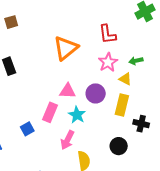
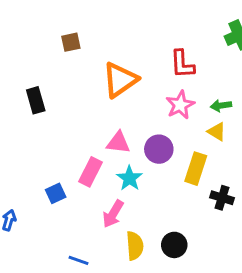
brown square: (11, 22) -> (71, 42), moved
yellow triangle: (125, 79) -> (217, 132), moved
black circle: (119, 146) -> (174, 245), moved

